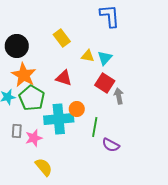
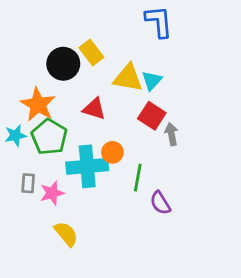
black circle: (17, 46) -> (63, 64), moved
yellow triangle: (88, 56) -> (128, 78), size x1.6
purple semicircle: (111, 145) -> (160, 203), turned 30

